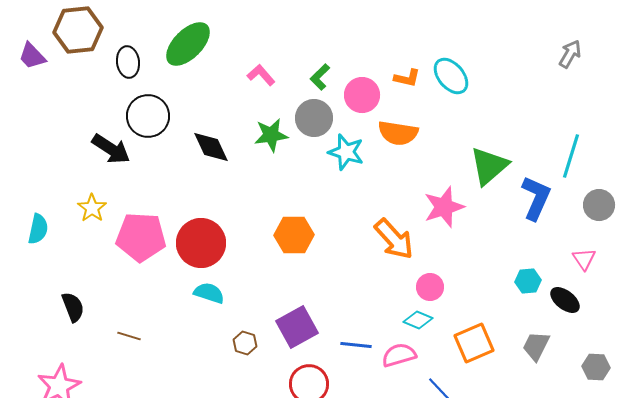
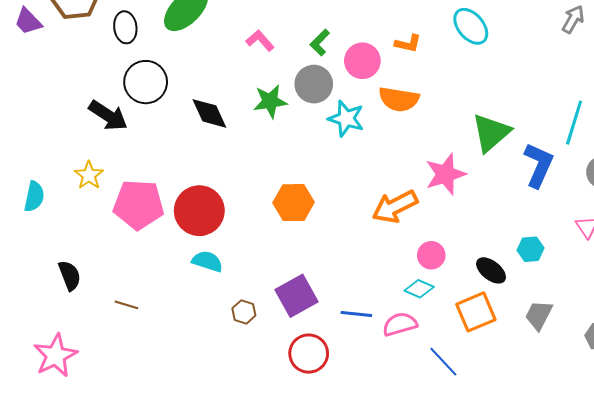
cyan ellipse: (451, 76) -> (471, 26), moved
orange arrow: (394, 239) -> (395, 207), turned 105
black ellipse: (565, 300) -> (491, 270), moved

